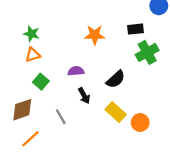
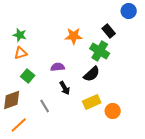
black rectangle: (135, 29) -> (109, 31), turned 56
green cross: (147, 52) -> (100, 51), moved, turned -30
yellow rectangle: (116, 112) -> (92, 102), turned -66

